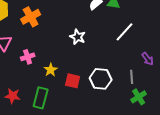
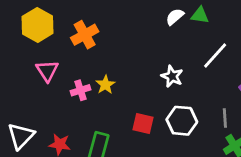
white star: (78, 37) -> (172, 76), moved
yellow star: (51, 70) -> (105, 85), moved

